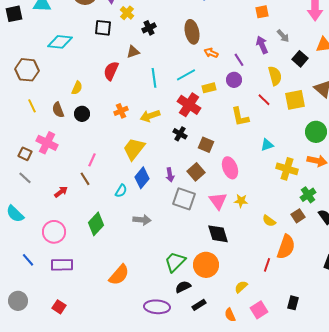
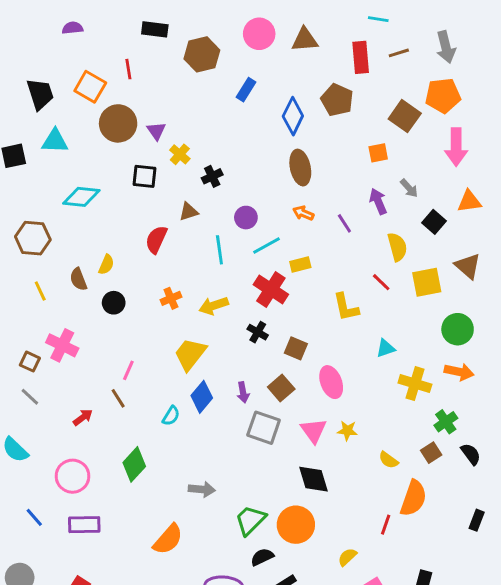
brown ellipse: (192, 32) -> (300, 168), moved
purple circle: (234, 80) -> (246, 218), moved
brown semicircle: (58, 110) -> (78, 279), moved
gray arrow: (142, 220) -> (202, 489), moved

